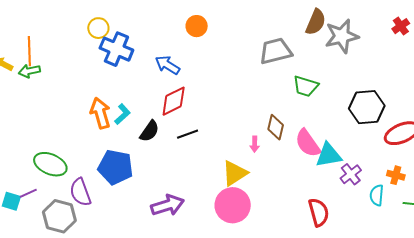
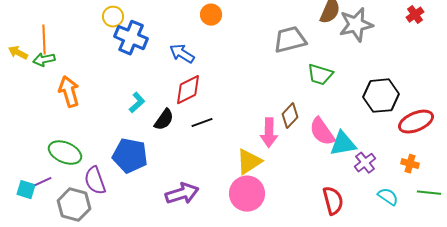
orange arrow: (100, 113) -> (69, 92), moved
brown diamond: (276, 127) -> (290, 116), turned 30
pink arrow: (255, 144) -> (269, 133), size x1.8
cyan semicircle: (377, 195) -> (388, 197), moved, turned 120

